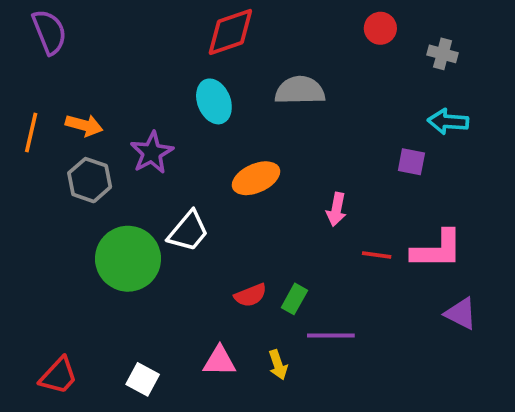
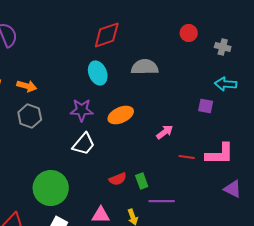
purple star: (152, 153) -> (82, 110), moved, turned 30
pink arrow: (336, 209) -> (165, 132), turned -138
green circle: (128, 259) -> (51, 188), moved
green rectangle: (294, 299) -> (142, 181), turned -49

